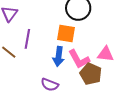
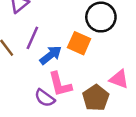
blue arrow: (59, 56) -> (51, 55), moved, turned -150
pink L-shape: (79, 59) -> (60, 84), moved

